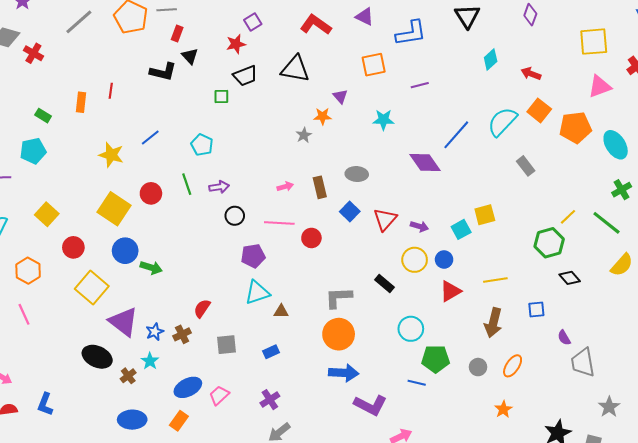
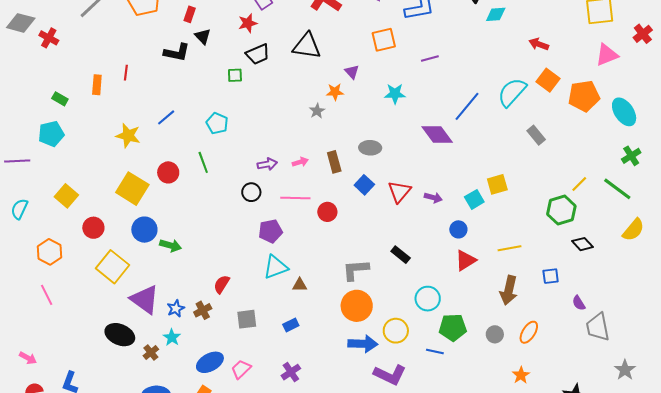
cyan diamond: (491, 59) -> (496, 14), moved, turned 40
purple arrow: (219, 187) -> (267, 164), moved
yellow circle: (415, 260) -> (396, 331), moved

